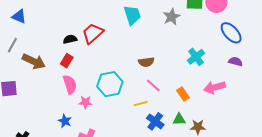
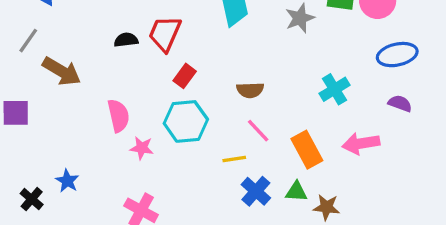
red trapezoid: (93, 33) -> (165, 34), turned -30
blue ellipse: (231, 33) -> (397, 55), turned -65
red rectangle: (67, 61) -> (185, 76), moved
orange rectangle: (183, 94) -> (307, 150), size x1.5
blue star: (65, 121) -> (67, 181), moved

